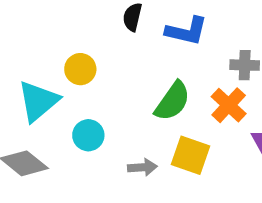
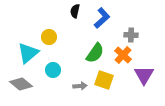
blue L-shape: (187, 31) -> (102, 18), turned -55

